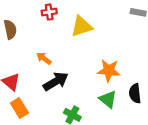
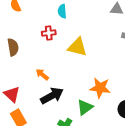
yellow triangle: (82, 26) -> (77, 47), turned 30
green triangle: (108, 99) -> (85, 107), moved, turned 42

